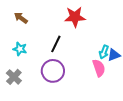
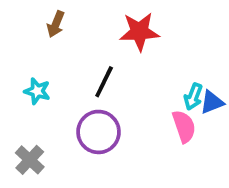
brown arrow: (21, 18) -> (56, 24), moved, turned -104
gray cross: (14, 77) -> (30, 160), moved

